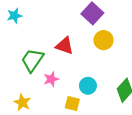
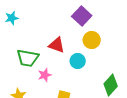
green trapezoid: (32, 60) -> (28, 58), turned -115
cyan circle: (88, 86) -> (78, 61), moved

